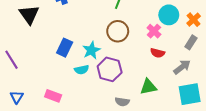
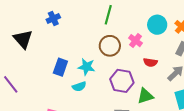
pink cross: (154, 31) -> (135, 41), moved
cyan star: (91, 50) -> (87, 67), turned -30
purple hexagon: (110, 69) -> (122, 81), moved

